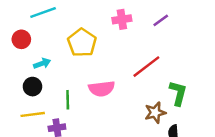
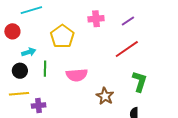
red line: (146, 67) -> (127, 49), moved
green line: (68, 100) -> (45, 69), moved
brown star: (155, 113) -> (105, 96), moved, turned -30

